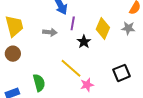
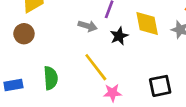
yellow diamond: (103, 28) -> (147, 23), turned -45
gray arrow: (50, 32) -> (88, 26), moved

